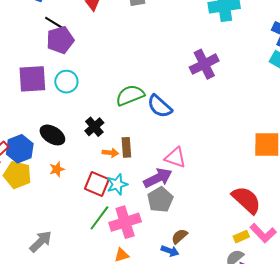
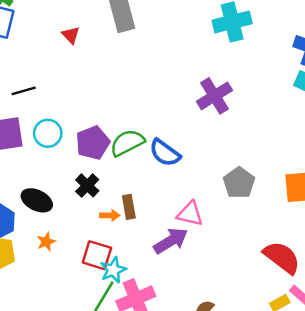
black line: (54, 23) -> (24, 91), moved, turned -42
purple pentagon: (60, 40) -> (93, 143), moved
cyan star: (117, 184) -> (113, 270), moved
gray pentagon: (160, 200) -> (239, 183), moved

